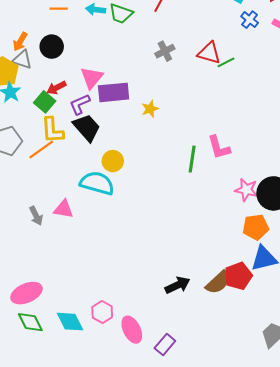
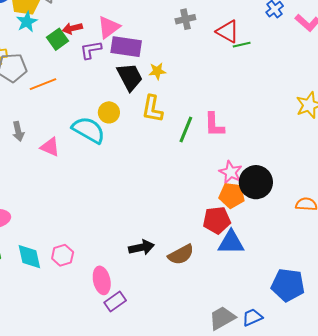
black trapezoid: (87, 128) -> (130, 77), moved
yellow L-shape: (52, 130) -> (152, 109), moved
gray arrow: (36, 216) -> (18, 131), moved
orange pentagon: (256, 227) -> (232, 195), moved
red pentagon: (238, 276) -> (217, 220), moved
pink ellipse: (132, 330) -> (102, 280), moved

